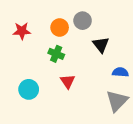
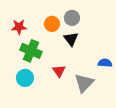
black triangle: (101, 45) -> (71, 39), moved
green cross: (56, 54) -> (31, 51), moved, size x1.5
gray triangle: (117, 101) -> (84, 83), moved

